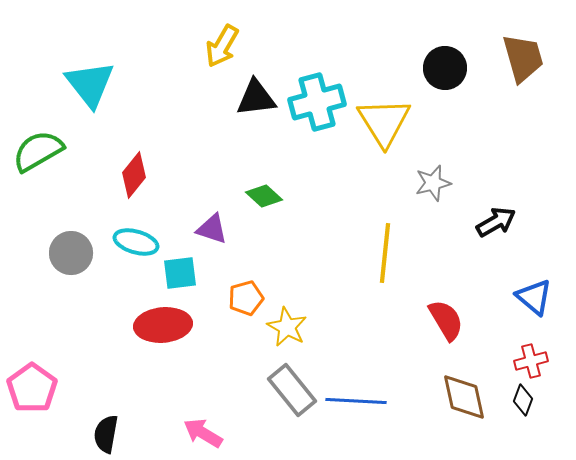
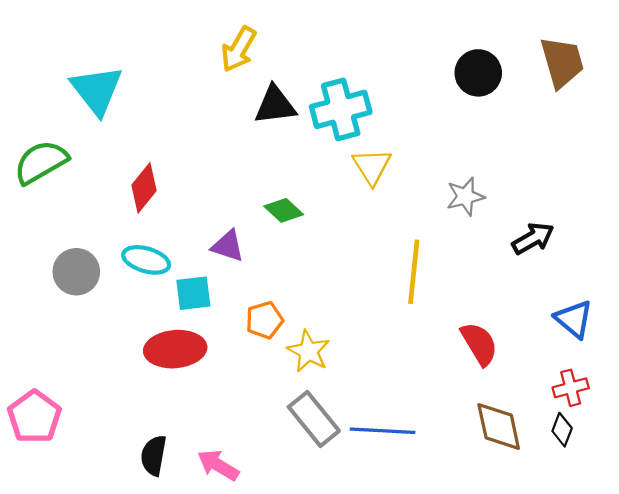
yellow triangle: (384, 122) -> (372, 166), moved, size x0.7
black semicircle: (106, 434) -> (154, 455), moved

